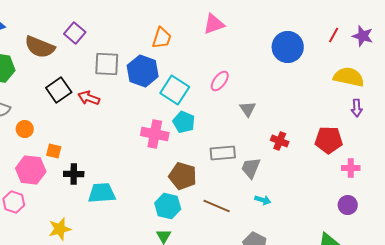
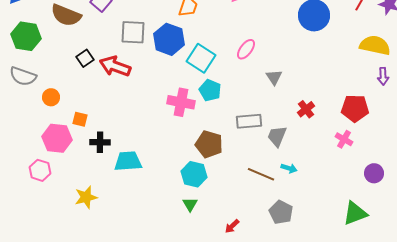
black square: (59, 90) -> (85, 58), size x0.7
red arrow: (89, 98) -> (115, 66), size x1.4
red cross: (280, 141) -> (306, 109), turned 30
pink cross: (351, 168) -> (344, 139), moved, turned 30
brown line: (217, 206) -> (261, 174), moved

